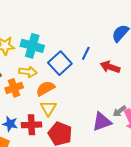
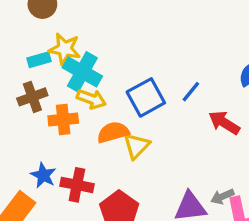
cyan cross: (32, 46) -> (82, 72), moved
yellow triangle: (48, 108) -> (136, 146), moved

